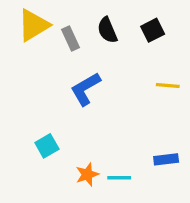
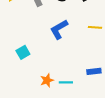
blue L-shape: (86, 89) -> (59, 29), moved
cyan square: (47, 146) -> (23, 52), moved

